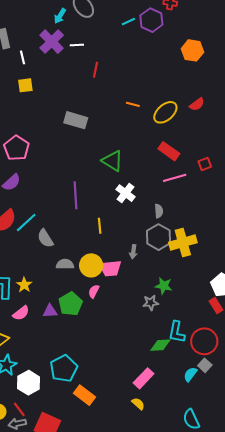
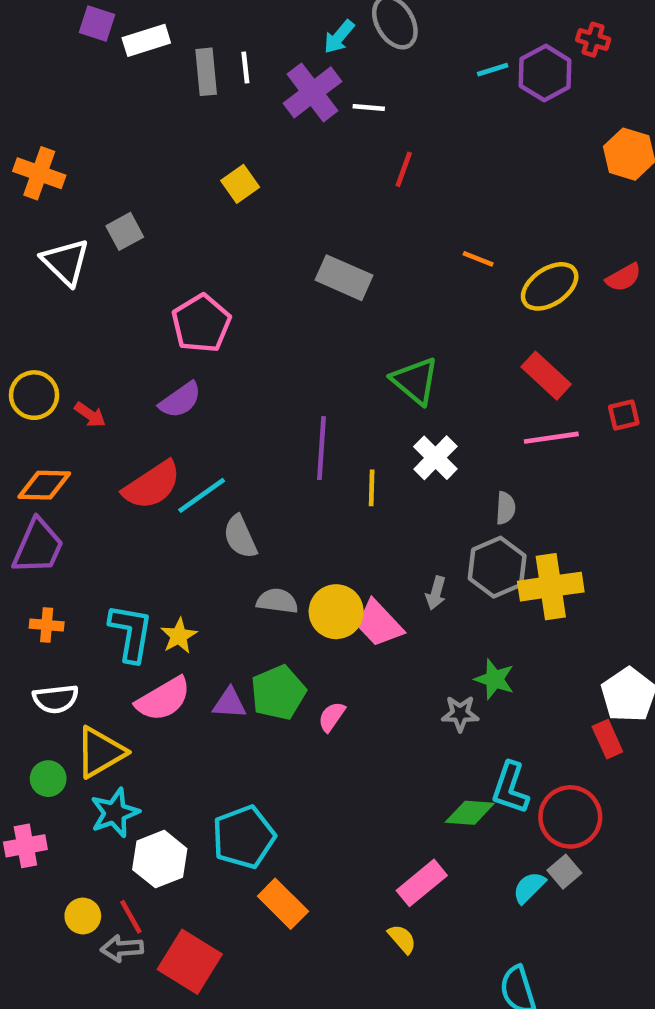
white line: (23, 57) -> (245, 67), moved
yellow square: (25, 85) -> (240, 184), turned -35
yellow line: (100, 226) -> (372, 488), moved
pink trapezoid: (110, 268) -> (379, 624), turned 45
pink semicircle: (94, 291) -> (332, 717), moved
pink semicircle: (21, 313) -> (163, 699), size x1.4

